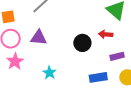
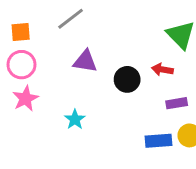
purple triangle: (39, 38) -> (85, 61), moved
blue rectangle: (98, 77) -> (158, 141), moved

